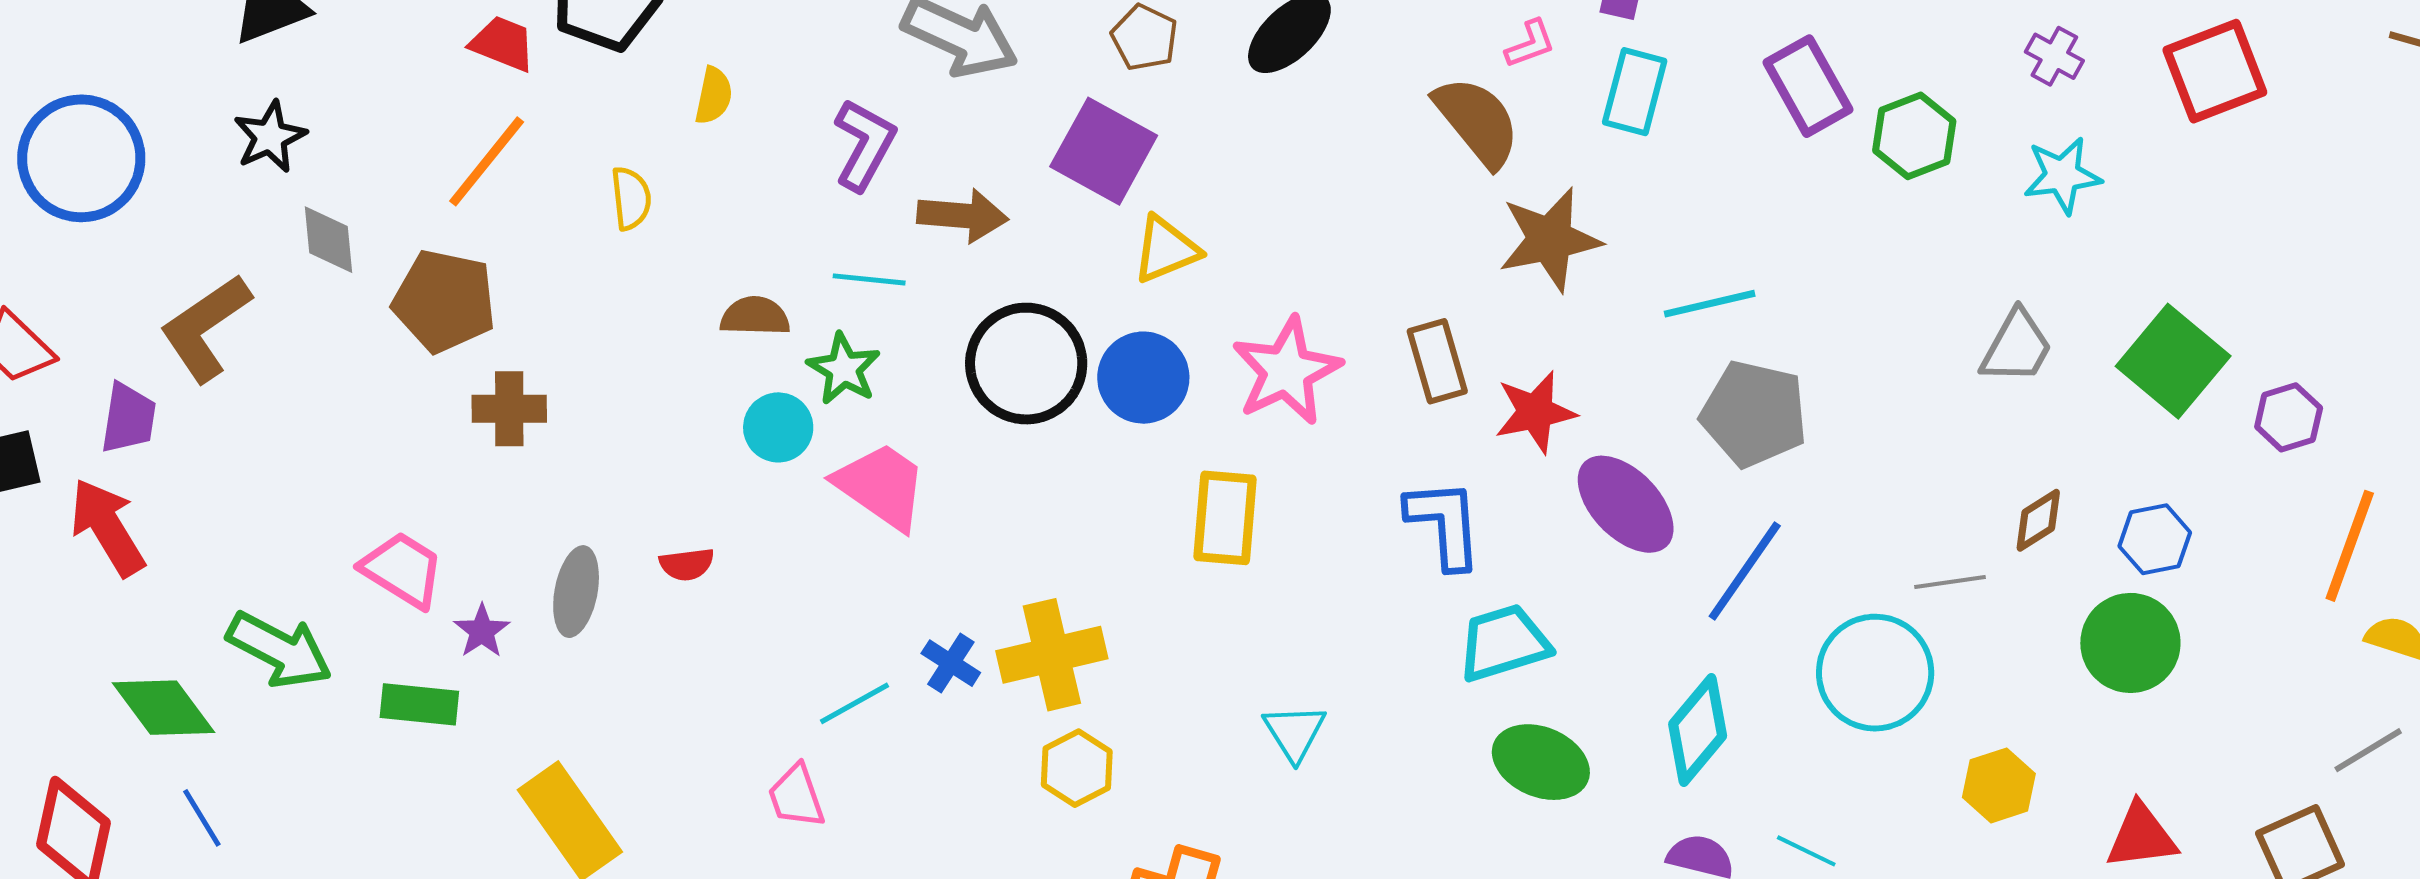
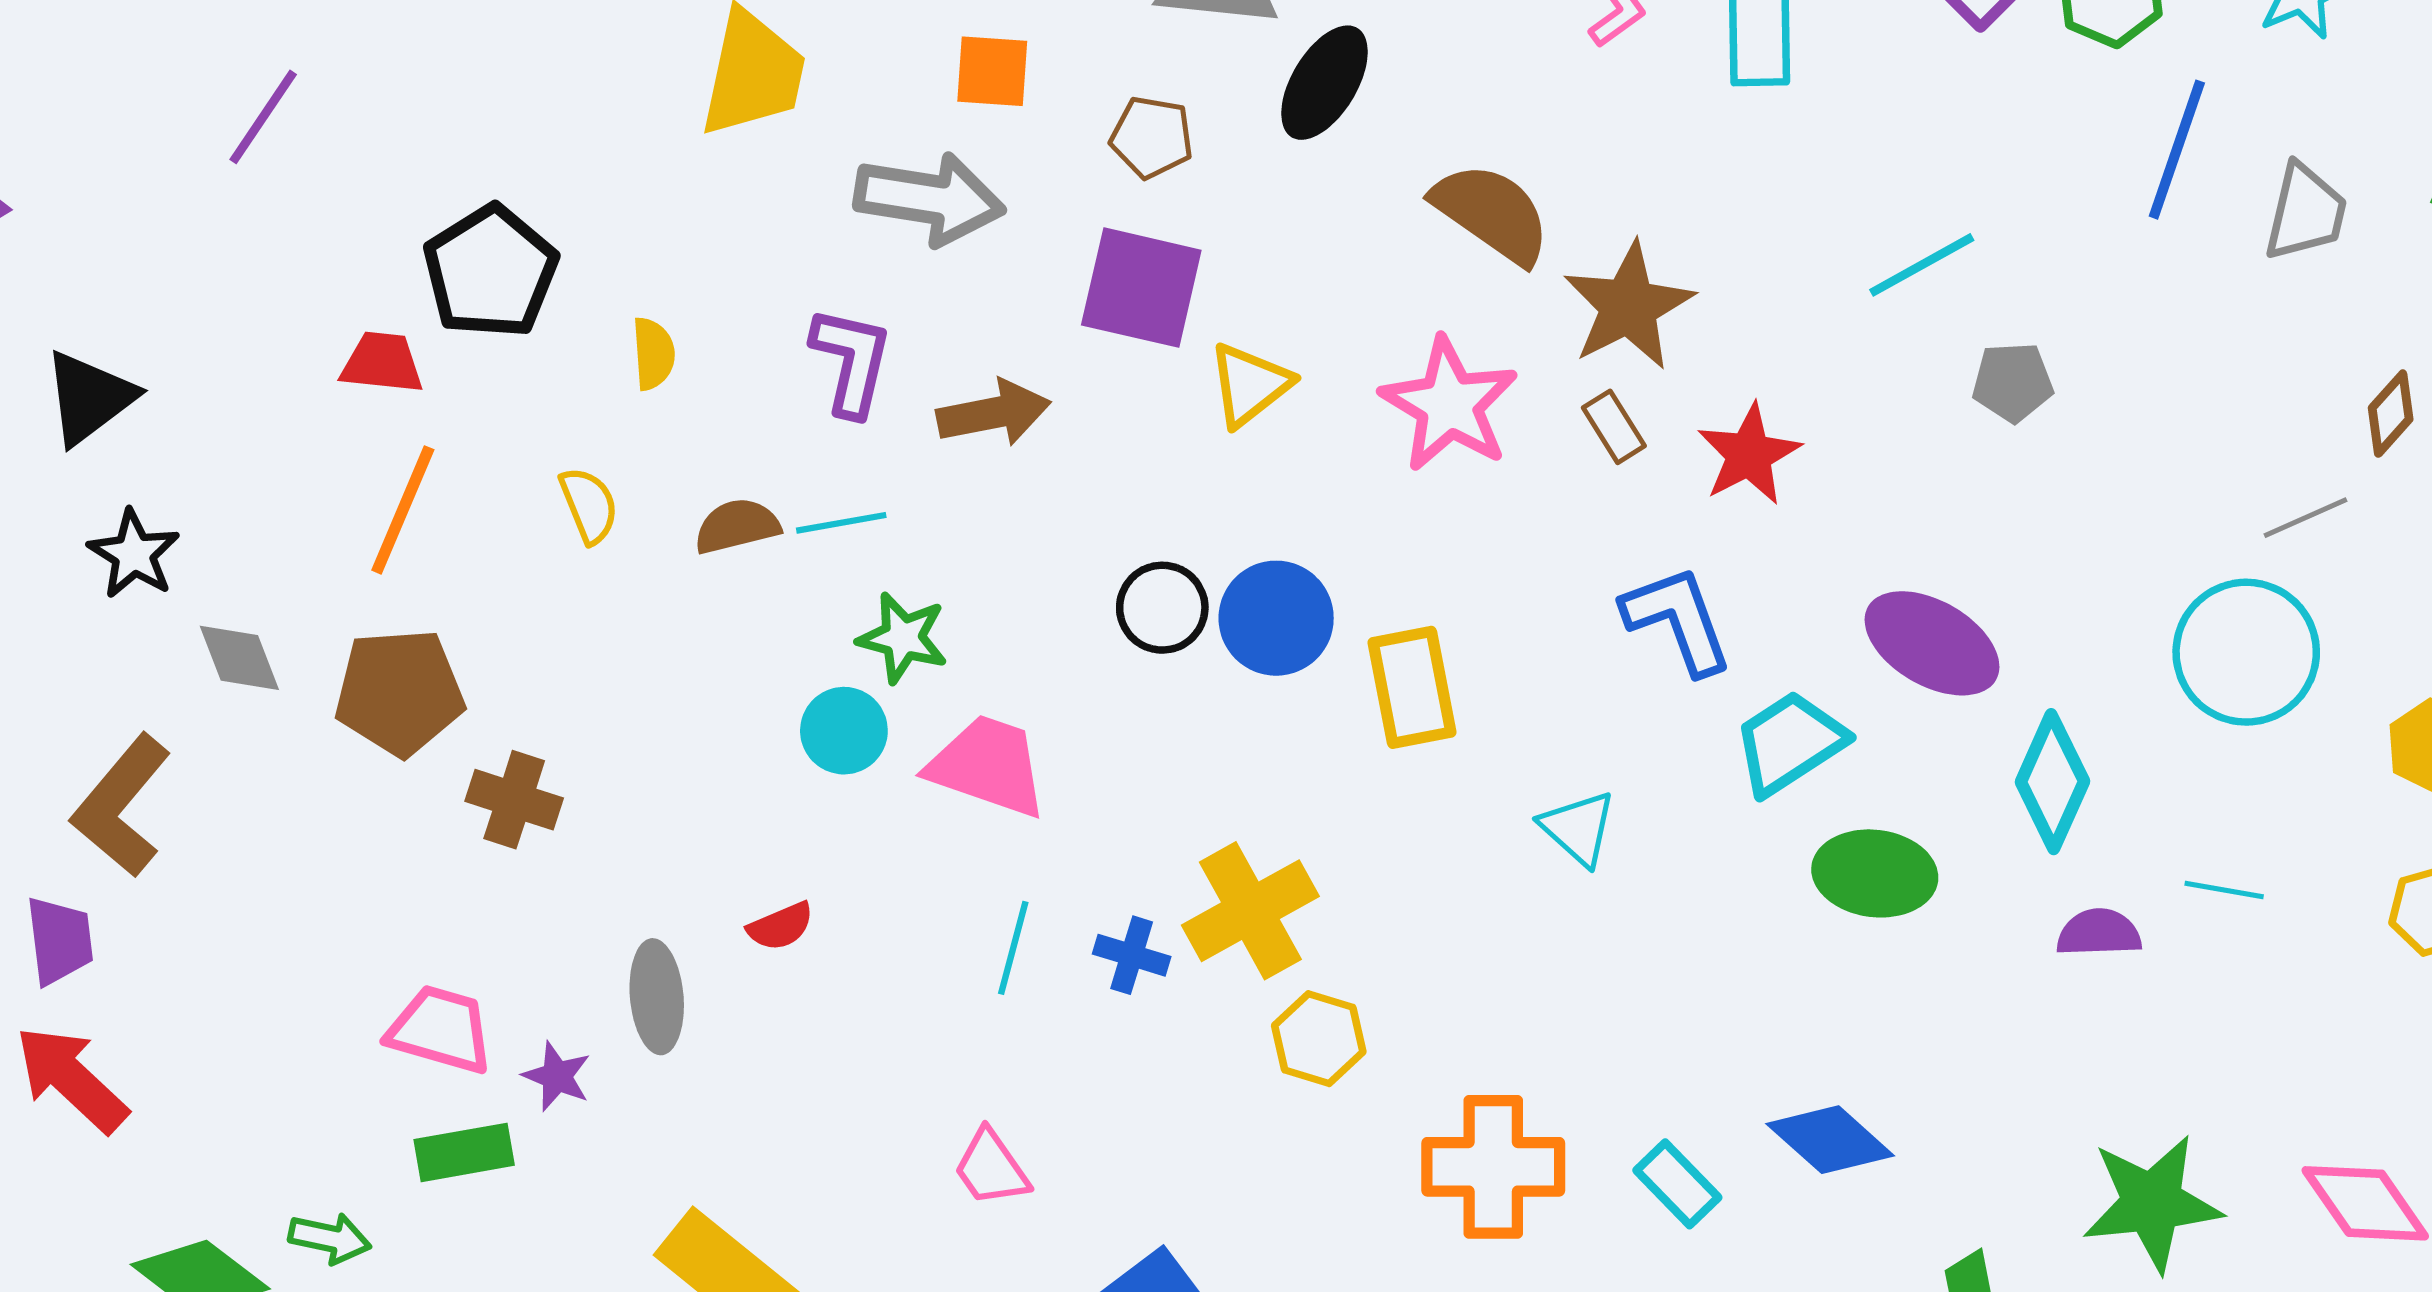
brown semicircle: (1477, 121) -> (1492, 213), moved
brown star: (1550, 239) -> (1628, 306), moved
cyan line: (869, 279) -> (841, 523), moved
brown semicircle: (755, 316) -> (737, 526), moved
brown rectangle: (1437, 361) -> (1614, 427), size x0.7
black circle: (1026, 364) -> (1162, 608), moved, size x0.6
pink star: (1287, 371) -> (1449, 405), moved
blue circle: (1143, 378) -> (1276, 618), moved
brown cross: (509, 409) -> (514, 800), turned 34
gray pentagon: (1754, 414) -> (2013, 382), size x0.6
purple ellipse: (1626, 504) -> (1932, 643), moved
blue line: (1745, 571) -> (2177, 150), moved
green arrow: (279, 650) -> (330, 1238), moved, size x0.6
cyan line: (854, 703) -> (1013, 948), moved, turned -30
green rectangle: (419, 704) -> (464, 1152), moved
cyan triangle: (1295, 732) -> (1578, 828), moved

